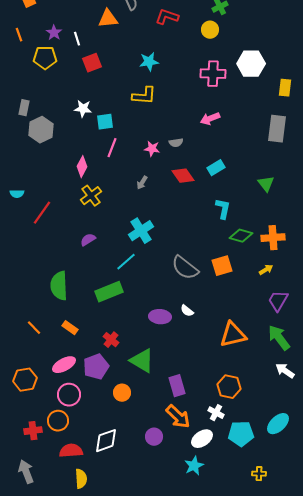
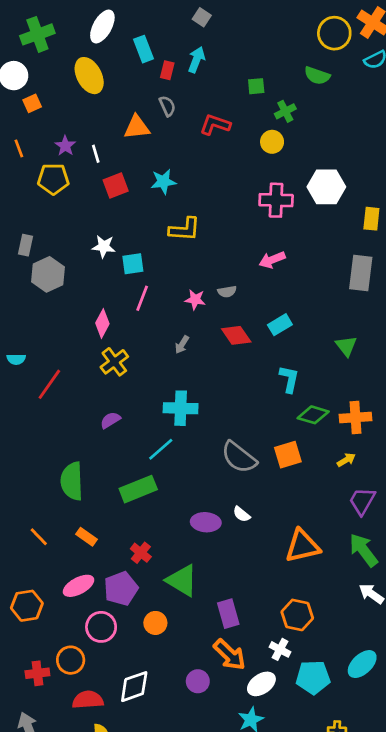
cyan star: (149, 62) -> (163, 182), moved
cyan cross: (141, 231) -> (181, 408), turned 35
pink circle: (69, 395) -> (101, 627), moved

